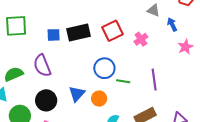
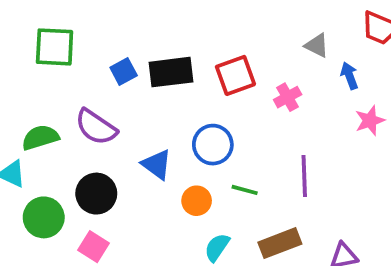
blue square: (54, 35) -> (124, 71), turned -32
purple semicircle: (42, 66) -> (96, 127), turned -40
green line: (123, 81) -> (245, 190), moved
blue triangle: (77, 94) -> (157, 164), moved, turned -42

